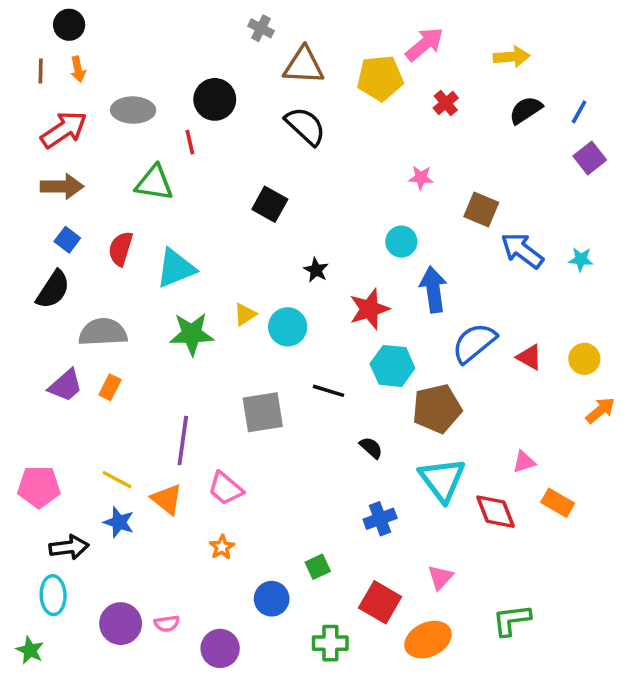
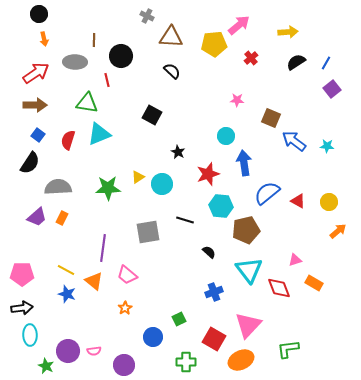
brown line: (41, 71) -> (94, 40), moved
black semicircle: (305, 126) -> (172, 71), size x0.7
cyan triangle: (176, 268) -> (99, 134), moved
black arrow: (69, 547) -> (22, 308), moved
pink triangle: (440, 577) -> (248, 325), size x1.8
green star: (30, 650) -> (46, 366), moved

